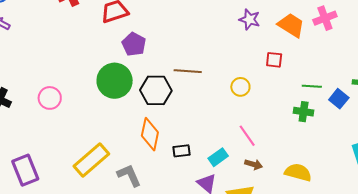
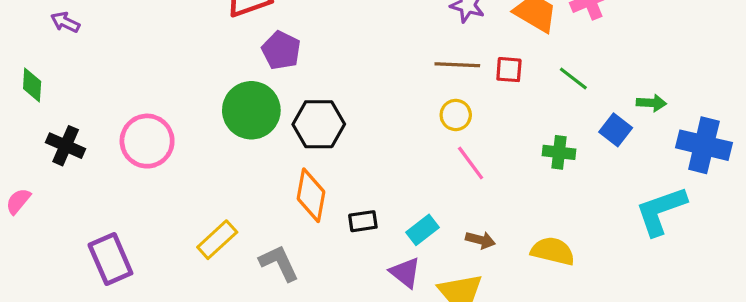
brown line: (188, 71) -> (457, 65), moved
green line: (312, 86) -> (573, 79), moved, turned 36
pink circle: (50, 98) -> (147, 141), size x1.4
pink line: (247, 136) -> (471, 163), moved
yellow rectangle: (91, 160) -> (217, 240), size x0.7

